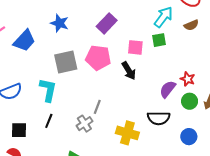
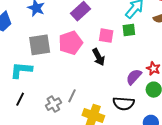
pink pentagon: (98, 58) -> (71, 43), turned -30
cyan L-shape: (48, 90) -> (21, 70), turned -100
gray line: (97, 107) -> (72, 96), moved

